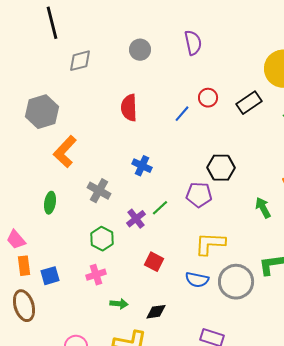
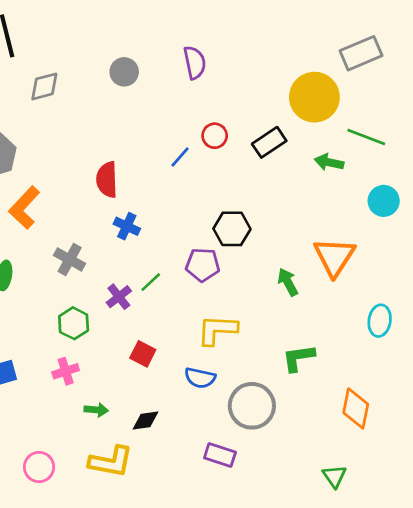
red semicircle: (129, 108) -> (107, 180), moved
gray circle: (236, 282) -> (252, 406), moved

